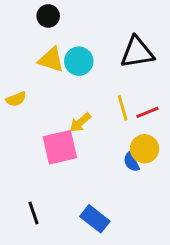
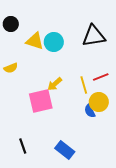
black circle: (48, 16) -> (11, 24), moved
yellow line: (123, 108) -> (84, 85), moved

